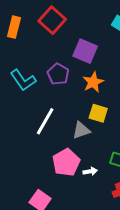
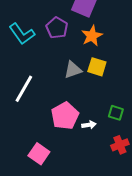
white line: (45, 121) -> (24, 89), moved
gray triangle: (81, 130) -> (73, 70), moved

